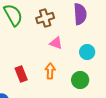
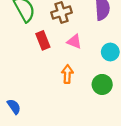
red rectangle: (21, 74) -> (43, 40), moved

